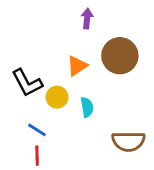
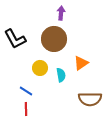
brown circle: (120, 56) -> (54, 39), moved
orange triangle: (77, 66) -> (81, 63), moved
black L-shape: (27, 83) -> (15, 39), moved

